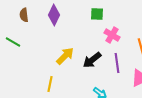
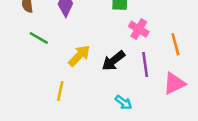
green line: (13, 42) -> (39, 38), moved

